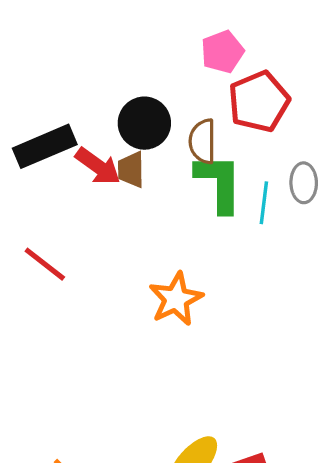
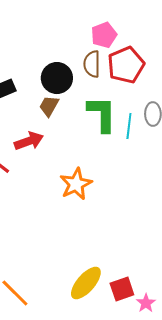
brown semicircle: (202, 141) -> (92, 64), moved
red arrow: (98, 166) -> (29, 141), moved, turned -56
brown trapezoid: (131, 170) -> (49, 106), turned 30

